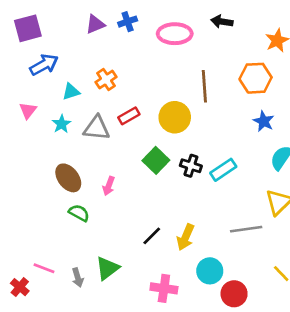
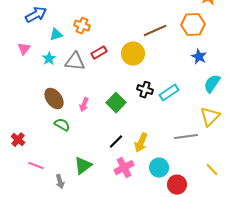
orange cross: (106, 80) -> (82, 26), turned -35
brown line: (204, 86) -> (155, 31), turned 70
green square: (156, 160) -> (116, 103), moved
gray arrow: (78, 278) -> (60, 182), moved
red cross: (20, 287) -> (18, 140), moved
pink cross: (164, 288) -> (124, 168), moved, turned -36

